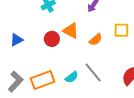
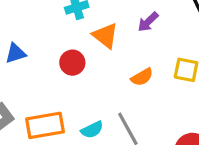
orange triangle: (71, 31) -> (105, 36), moved

